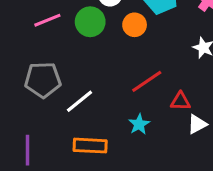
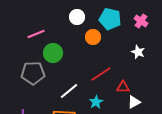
green circle: (90, 22) -> (53, 53), moved
white line: (79, 101) -> (69, 91), moved

